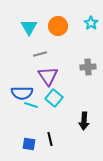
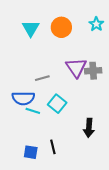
gray line: (40, 54) -> (42, 78), moved
purple triangle: (48, 76) -> (76, 68), moved

